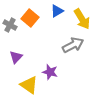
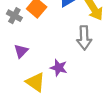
gray arrow: (73, 45) -> (84, 38), turned 115

